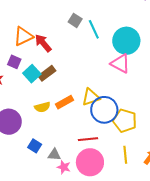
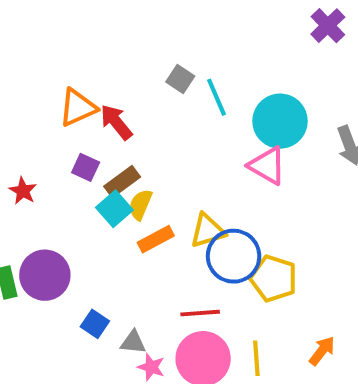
purple square: (14, 62) -> (86, 167), moved
cyan square: (32, 74) -> (114, 209), moved
yellow semicircle: (42, 107) -> (140, 205), moved, turned 126
yellow line: (125, 155) -> (256, 358), moved

